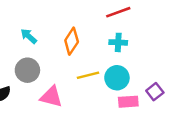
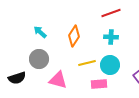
pink rectangle: (128, 102) -> (99, 84), moved

